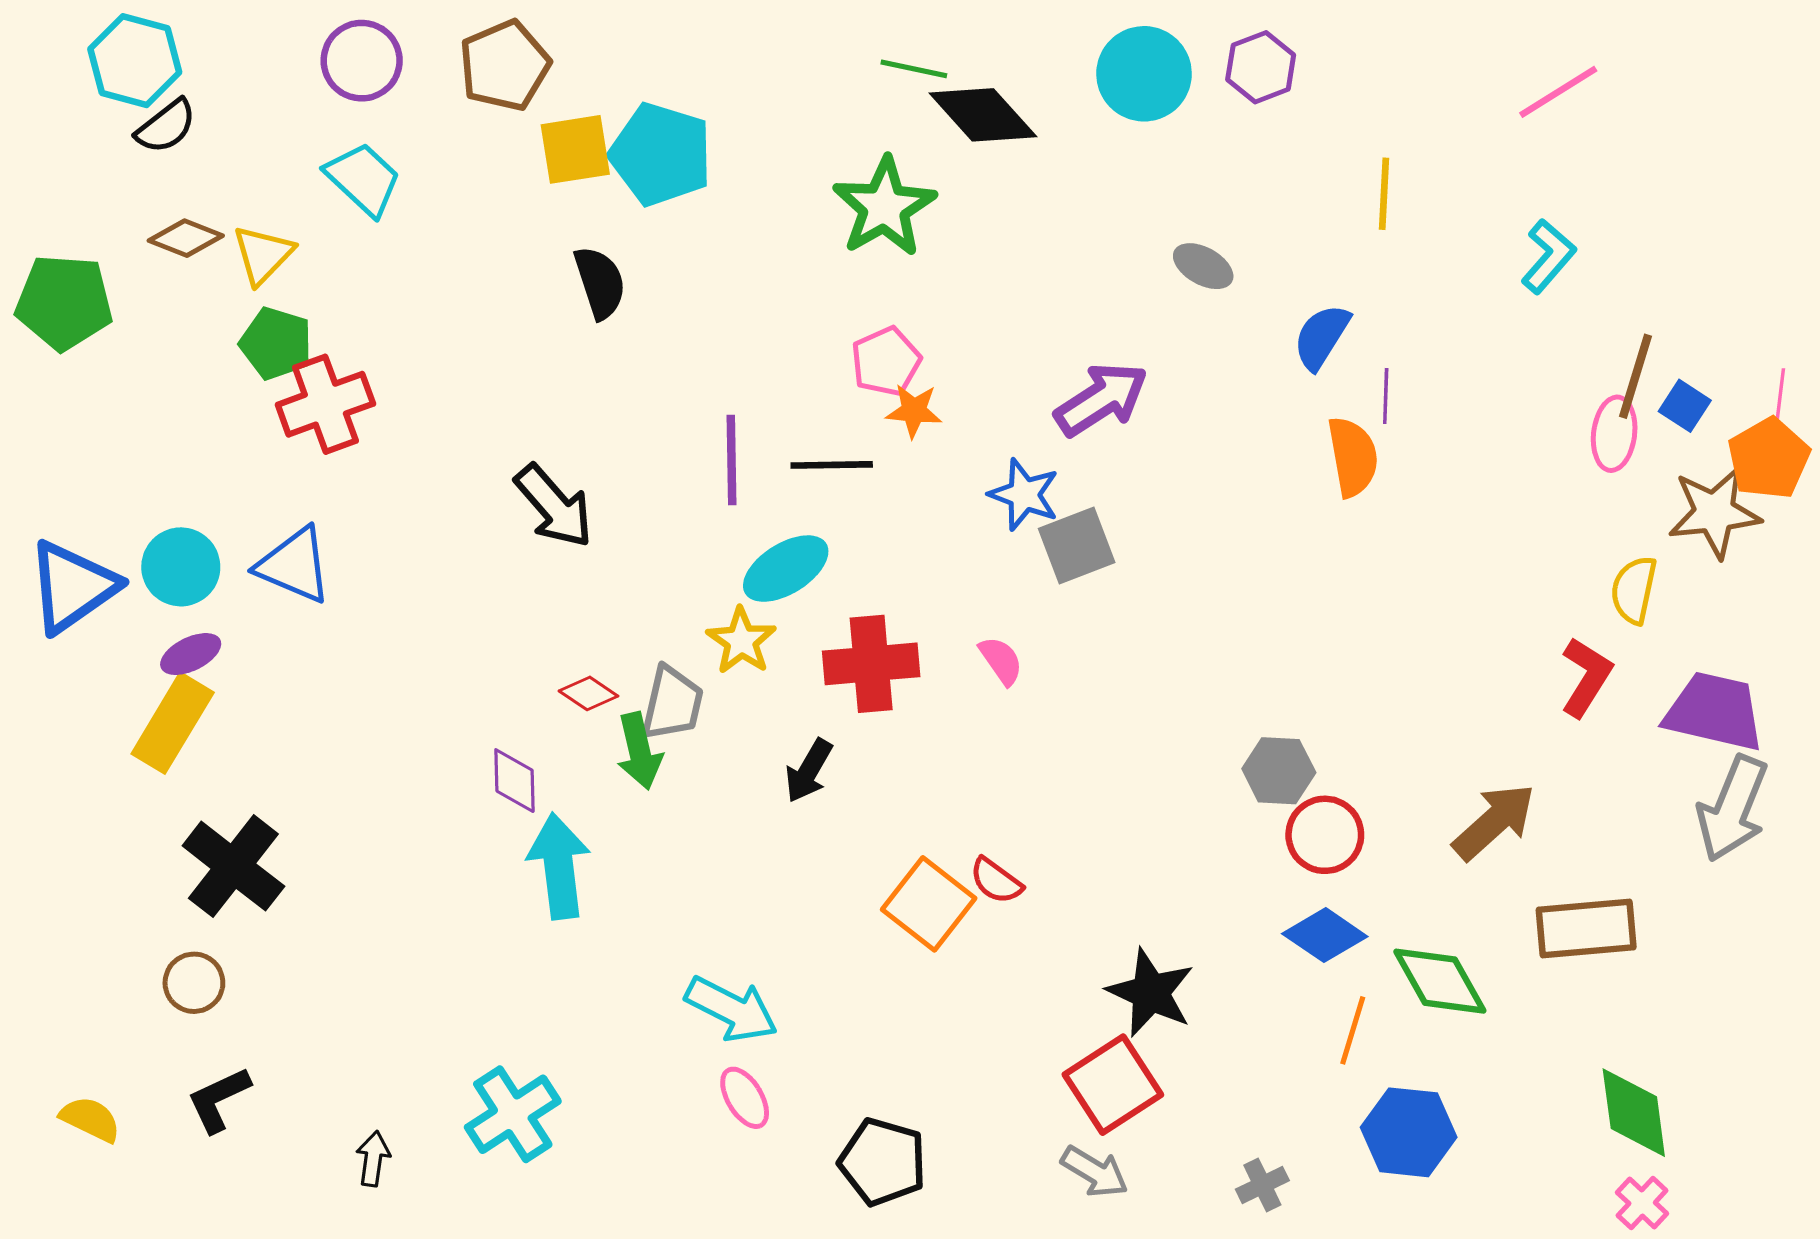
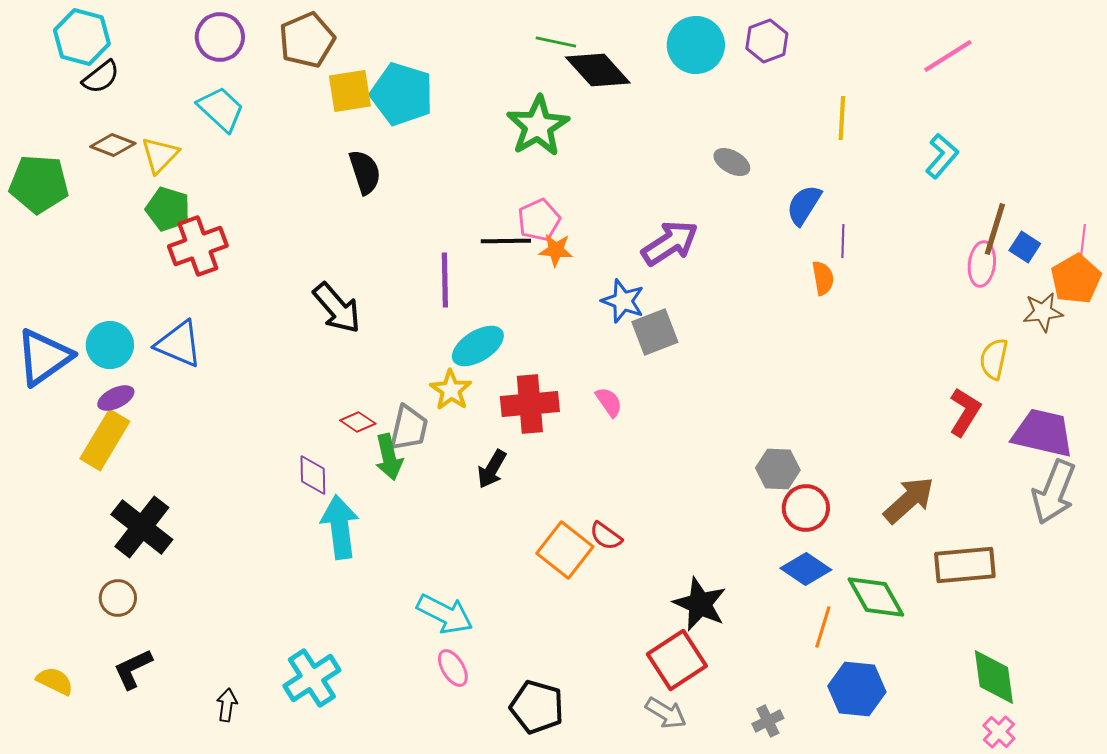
orange semicircle: (1353, 457) -> (823, 278), size x0.7
black line: (832, 465) -> (506, 241), moved
brown star: (1714, 513) -> (1043, 312), size x0.7

